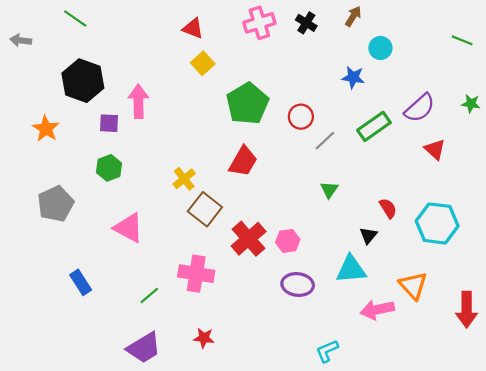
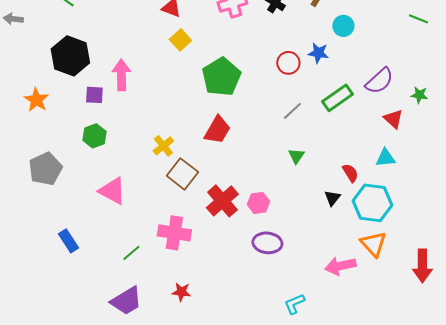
green star: (471, 104) -> (419, 95), moved
red circle: (301, 117) -> (288, 63), moved
cyan hexagon: (437, 223) -> (372, 203), moved
cyan triangle: (351, 269) -> (385, 158), moved, size x0.7

